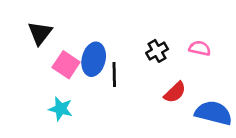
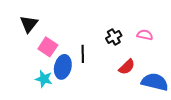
blue ellipse: (94, 59) -> (63, 67), moved

